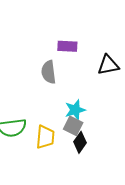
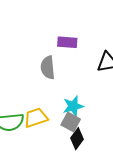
yellow trapezoid: (45, 137) -> (36, 118), moved, turned -115

